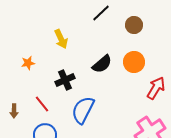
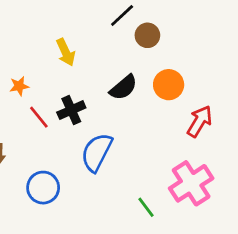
brown circle: (134, 25) -> (147, 35), moved
red line: (42, 104) -> (39, 117), moved

